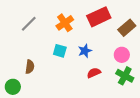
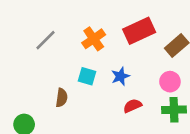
brown semicircle: (30, 67) -> (62, 98), moved
green cross: (125, 76) -> (174, 110), turned -30

